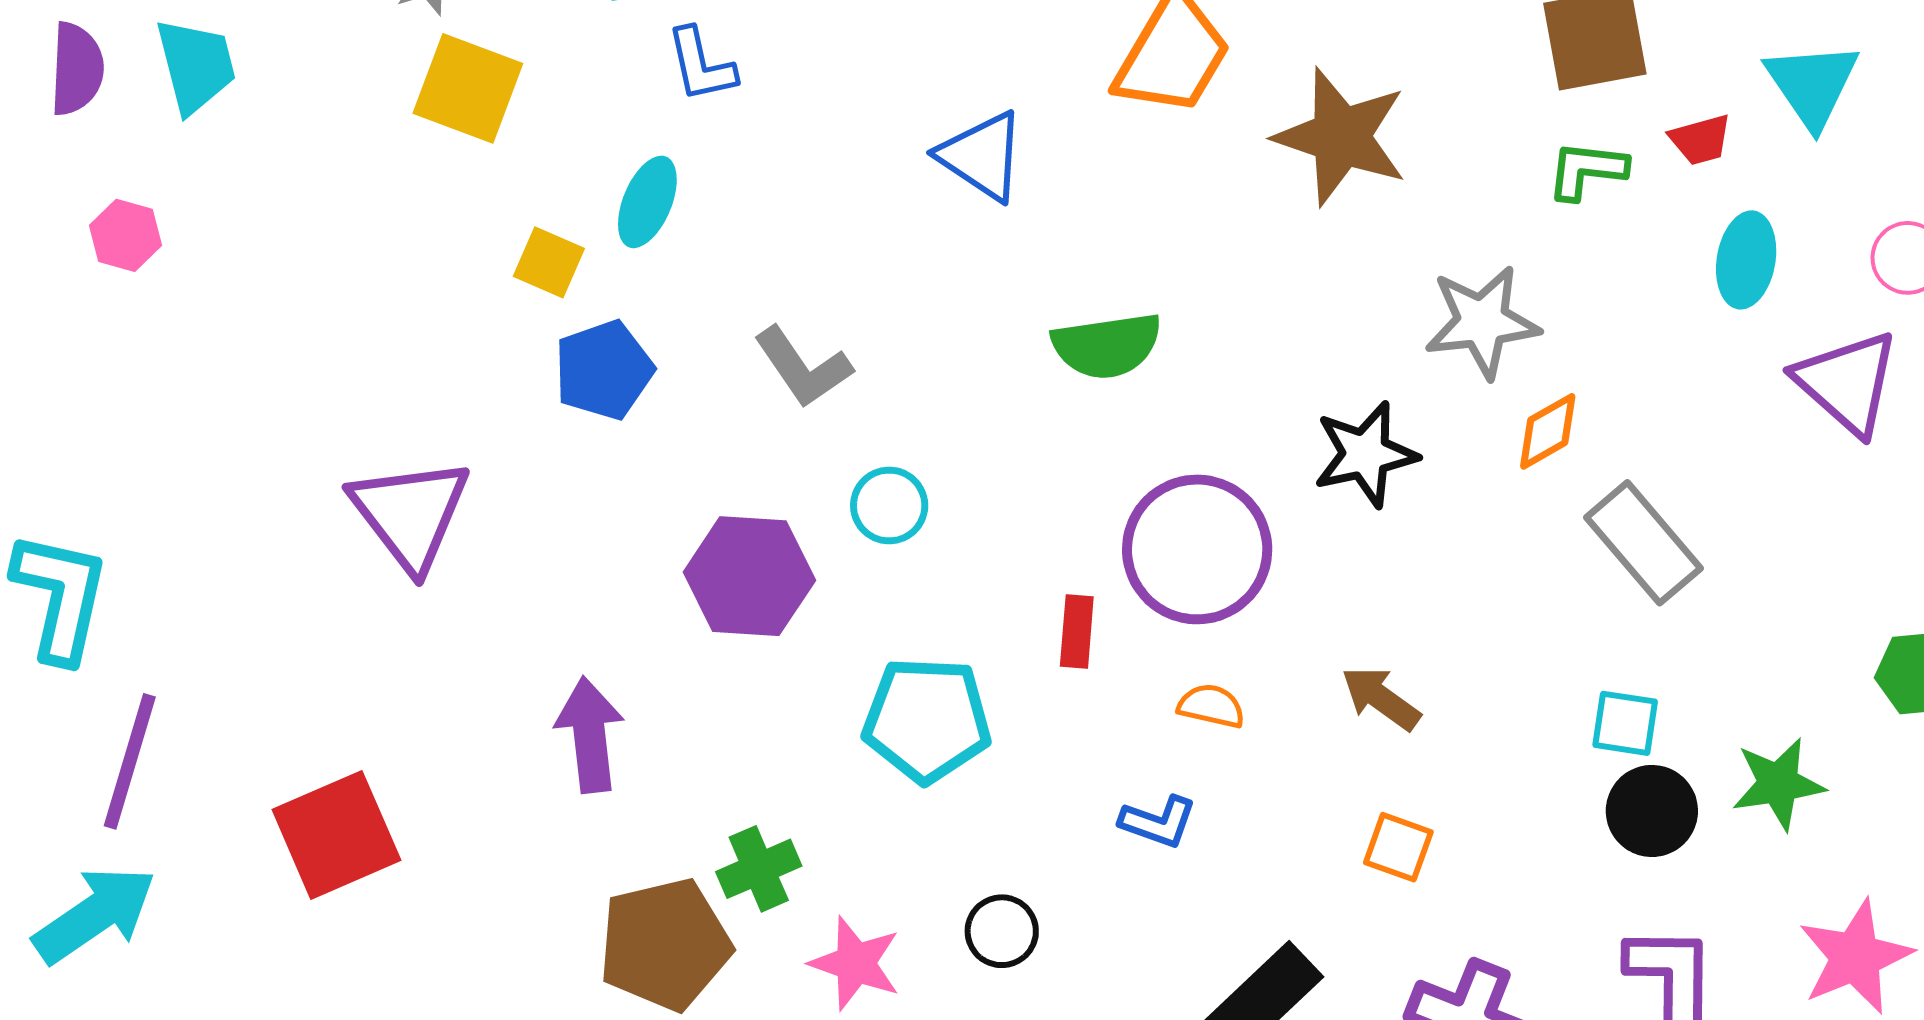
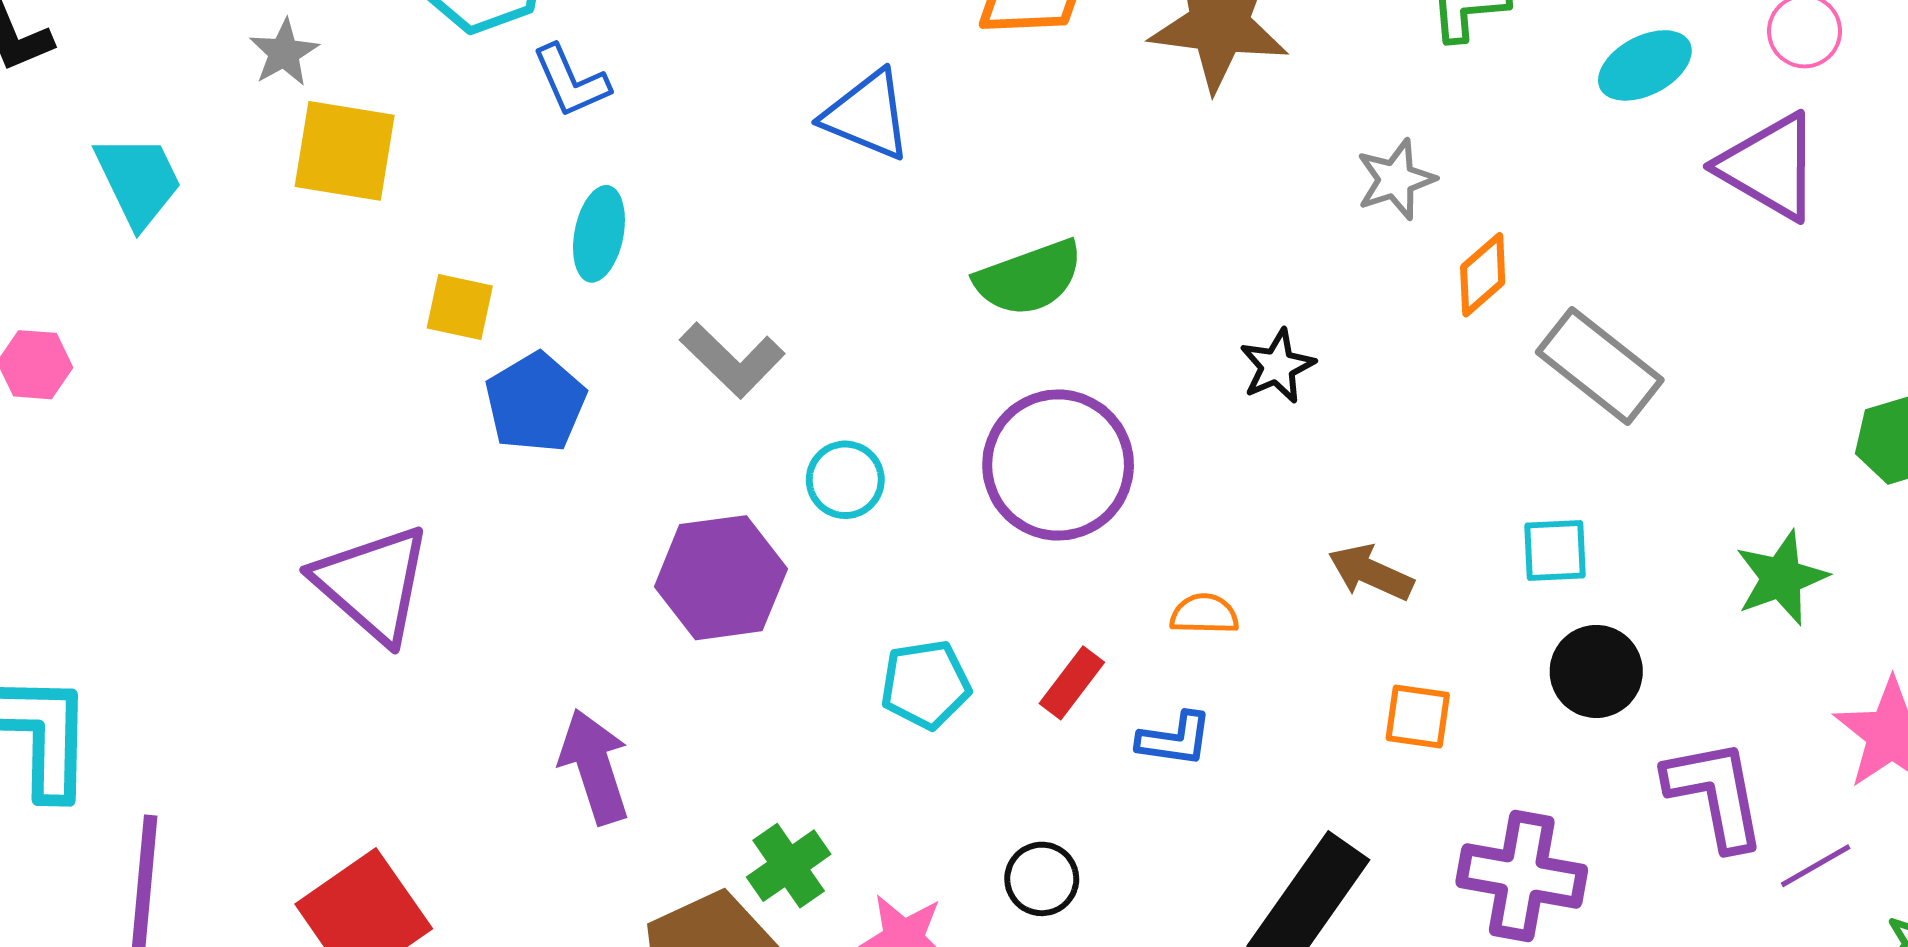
cyan trapezoid: (196, 66) -> (138, 181), moved
cyan ellipse: (647, 202) -> (599, 234), moved
cyan ellipse: (1746, 260) -> (1645, 65), turned 64
gray star: (1482, 322) -> (1396, 179), size x0.7
black star: (1365, 454) -> (1277, 366), moved, size x0.7
purple circle: (1197, 549) -> (1058, 465), moved
red rectangle: (1077, 632) -> (1072, 683), moved, turned 44
cyan pentagon: (927, 720) -> (925, 684), size x0.7
cyan square: (1625, 723) -> (1555, 550), moved
black circle: (1652, 811) -> (1596, 671), moved

